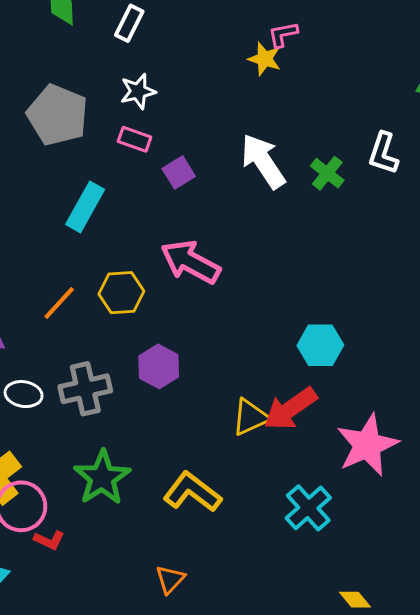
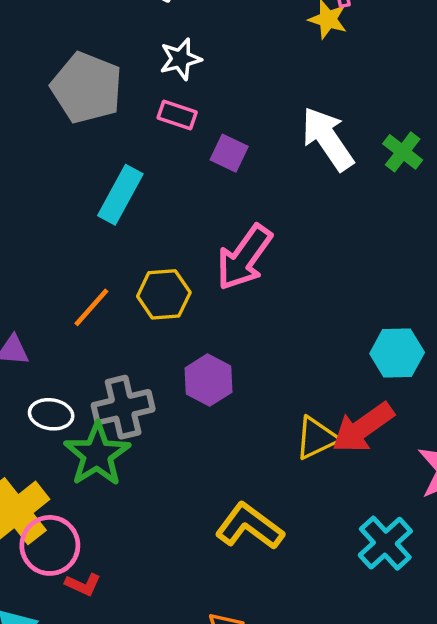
purple square: (179, 172) -> (229, 153), turned -32
pink arrow: (190, 262) -> (244, 258), turned -82
green star: (102, 478) -> (97, 454), moved

